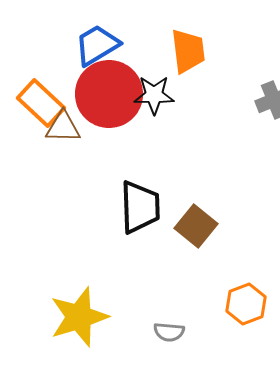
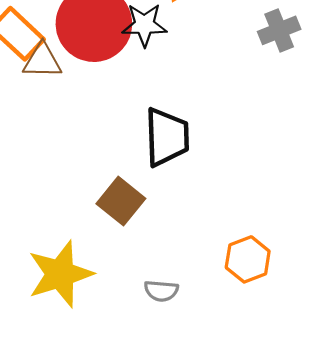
black trapezoid: (140, 207) -> (167, 137), moved
brown square: (196, 226) -> (121, 201), moved

